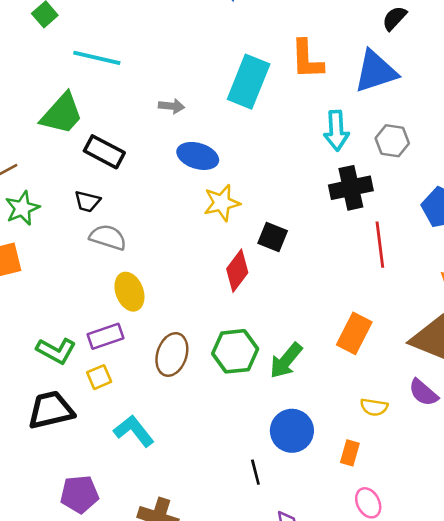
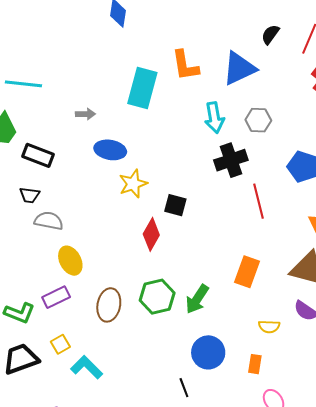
black semicircle: (394, 18) -> (270, 34), moved
yellow square: (99, 377) -> (60, 344), moved

